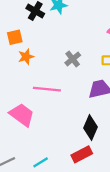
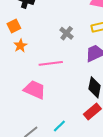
orange star: (26, 57) -> (20, 46), moved

